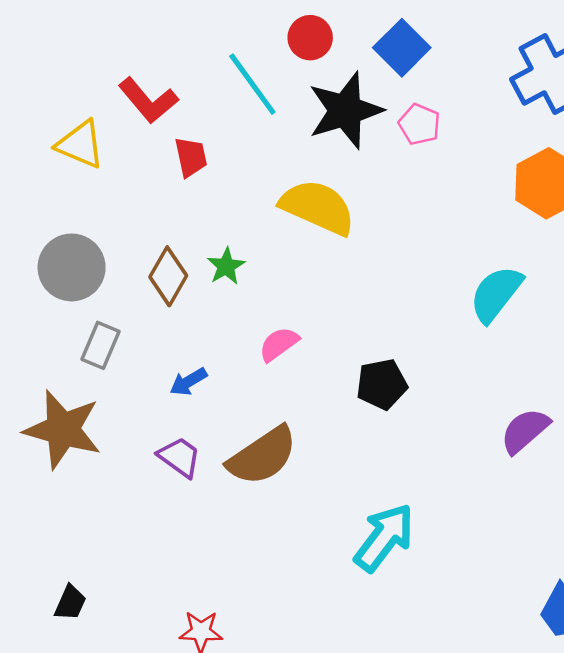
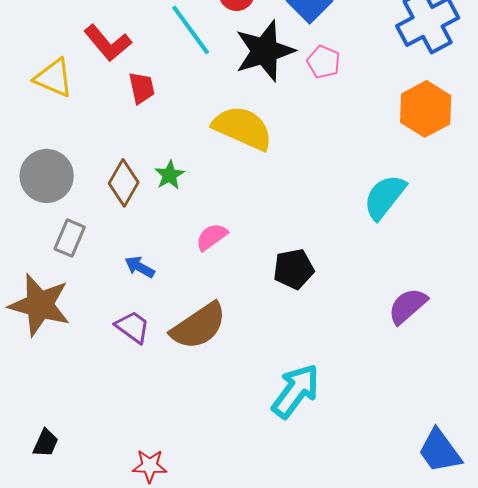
blue arrow: (188, 382) -> (140, 267), turned 60

